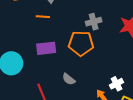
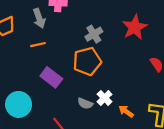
purple rectangle: (46, 48) -> (51, 77), turned 60
white cross: (117, 84) -> (105, 98), moved

